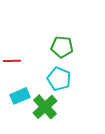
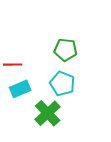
cyan rectangle: (20, 96) -> (20, 89), moved

